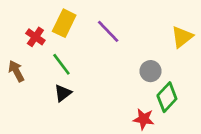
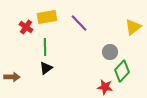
yellow rectangle: (64, 23) -> (47, 17), turned 54
green line: (61, 64) -> (45, 47), turned 36
brown arrow: (16, 71) -> (12, 77), moved, turned 119

